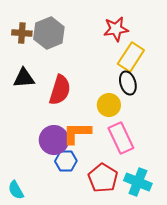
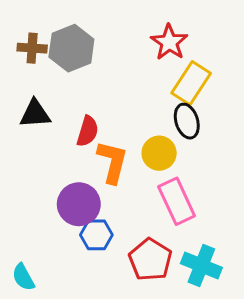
red star: (116, 29) -> (169, 42), turned -30
red semicircle: (60, 90) -> (88, 131), size x0.7
orange L-shape: (77, 133) -> (112, 162), moved, turned 104

